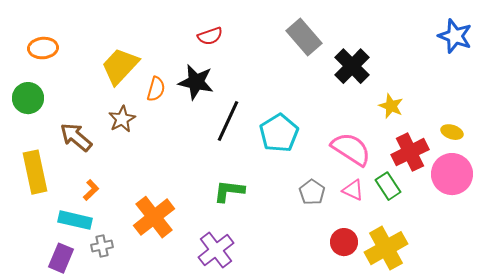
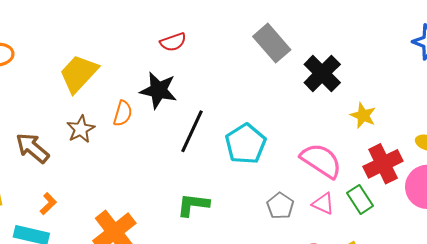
orange semicircle: (156, 89) -> (123, 113), moved

